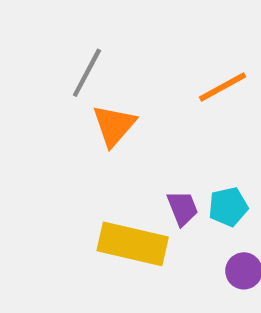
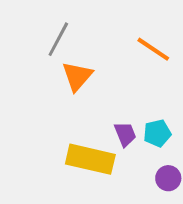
orange line: (222, 87) -> (153, 49), turned 63

